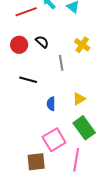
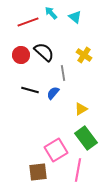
black semicircle: (42, 42) -> (44, 52), size x1.5
blue semicircle: (51, 104) -> (53, 93), moved, turned 40

